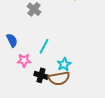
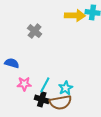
blue semicircle: (12, 40) -> (12, 63), turned -48
cyan line: (44, 46) -> (45, 85), moved

